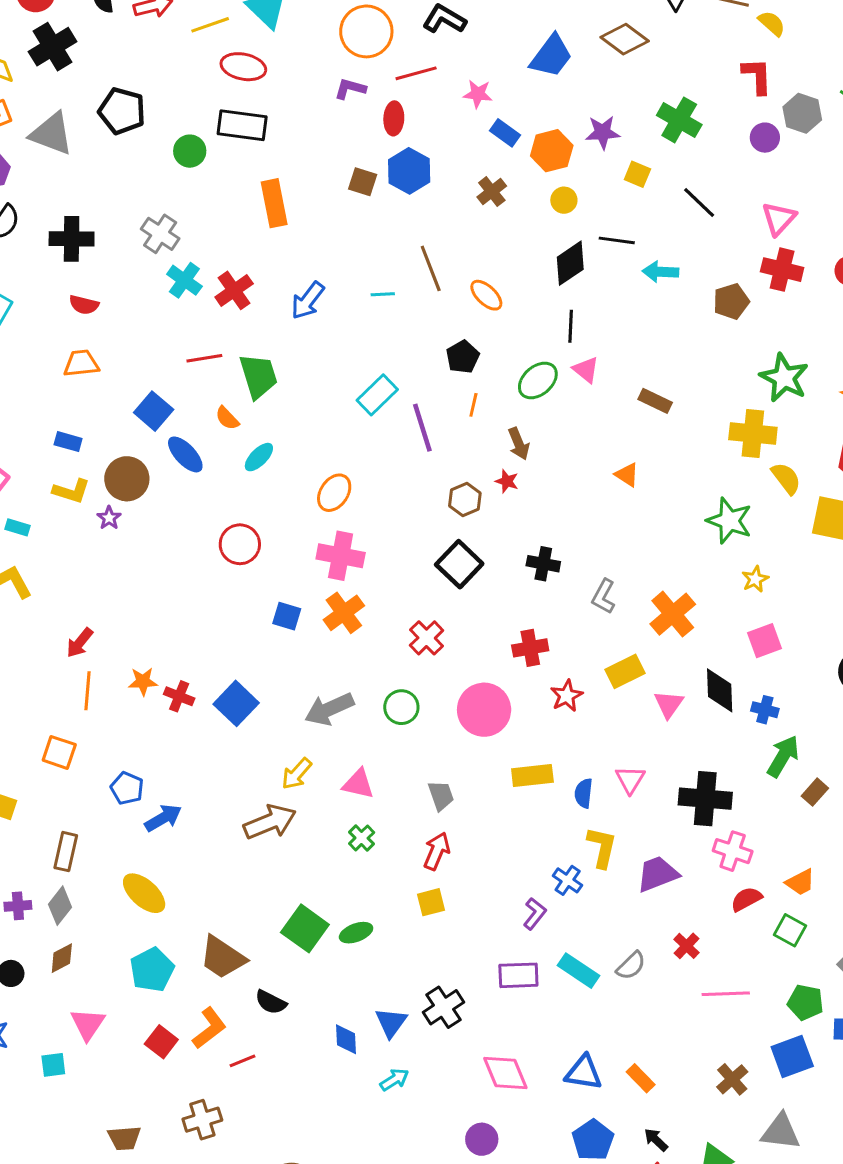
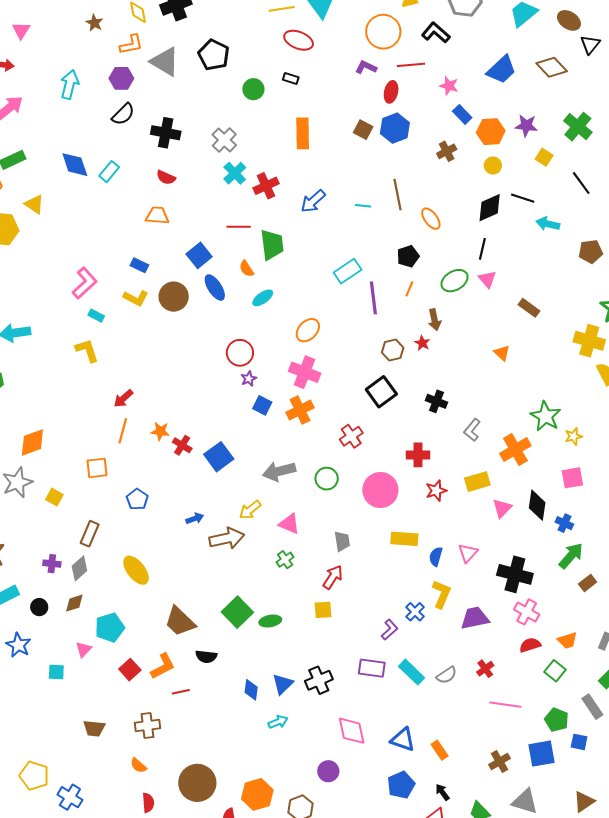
black rectangle: (242, 125) -> (291, 78), size x0.5
purple star: (109, 518) -> (249, 379), moved
green star: (729, 521) -> (546, 416), moved
orange square: (59, 752) -> (97, 468), turned -35
blue arrow: (163, 818) -> (195, 519), moved, size x0.7
cyan pentagon: (152, 970) -> (110, 628), moved
black semicircle: (271, 1002) -> (206, 657), turned -30
pink triangle: (88, 1024) -> (84, 649), size x0.7

